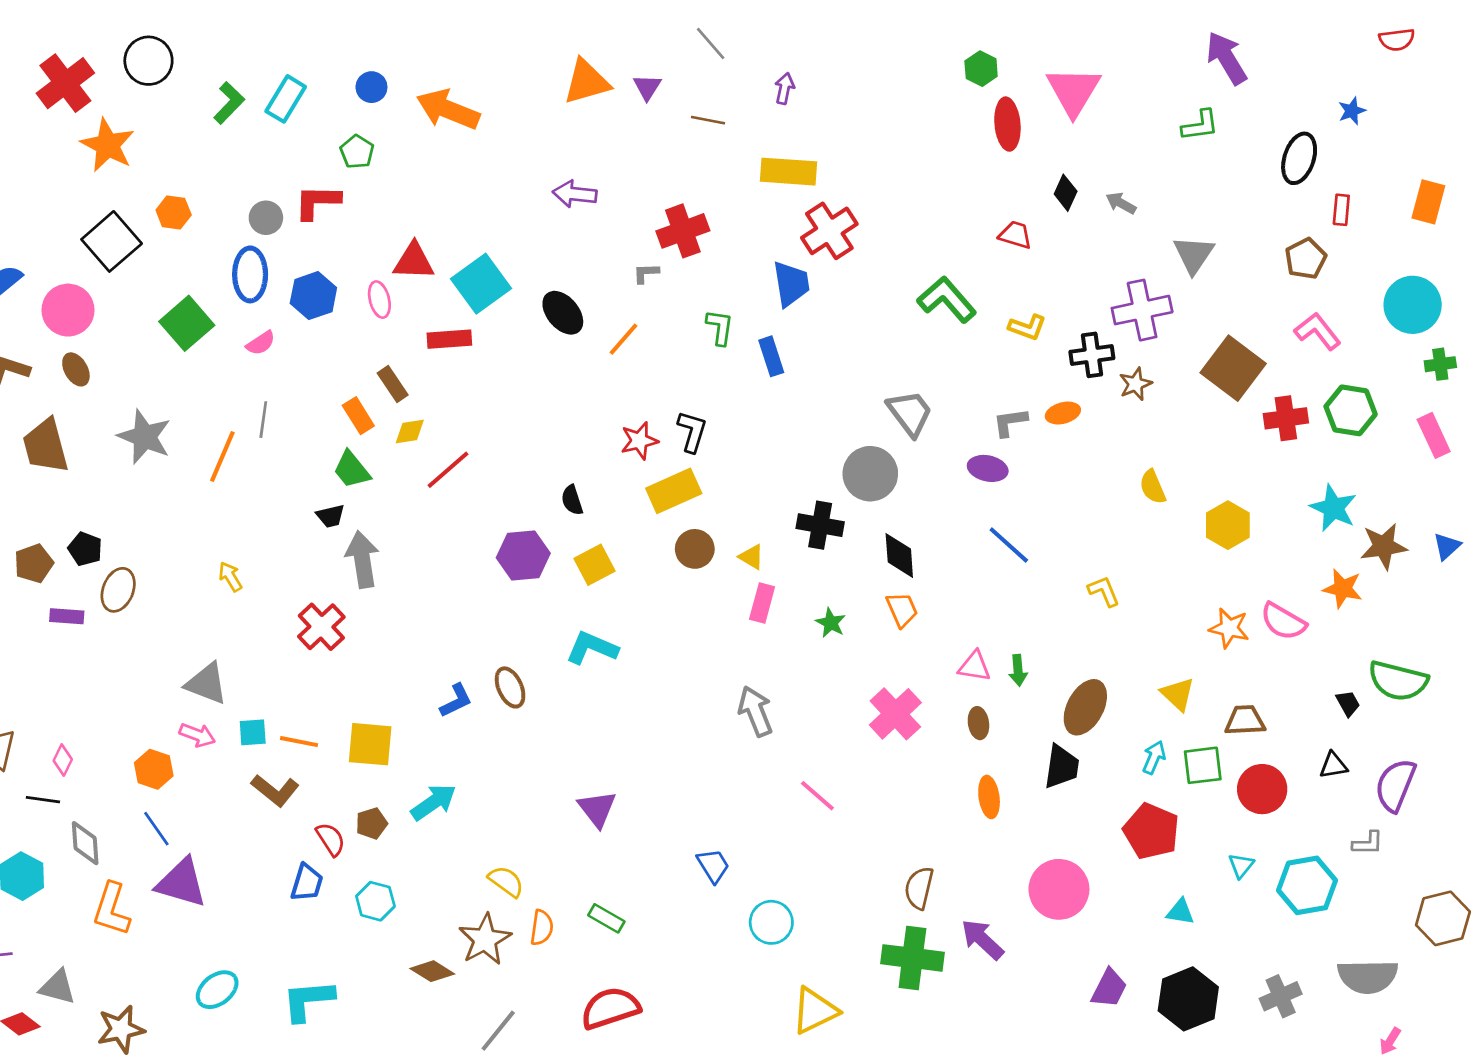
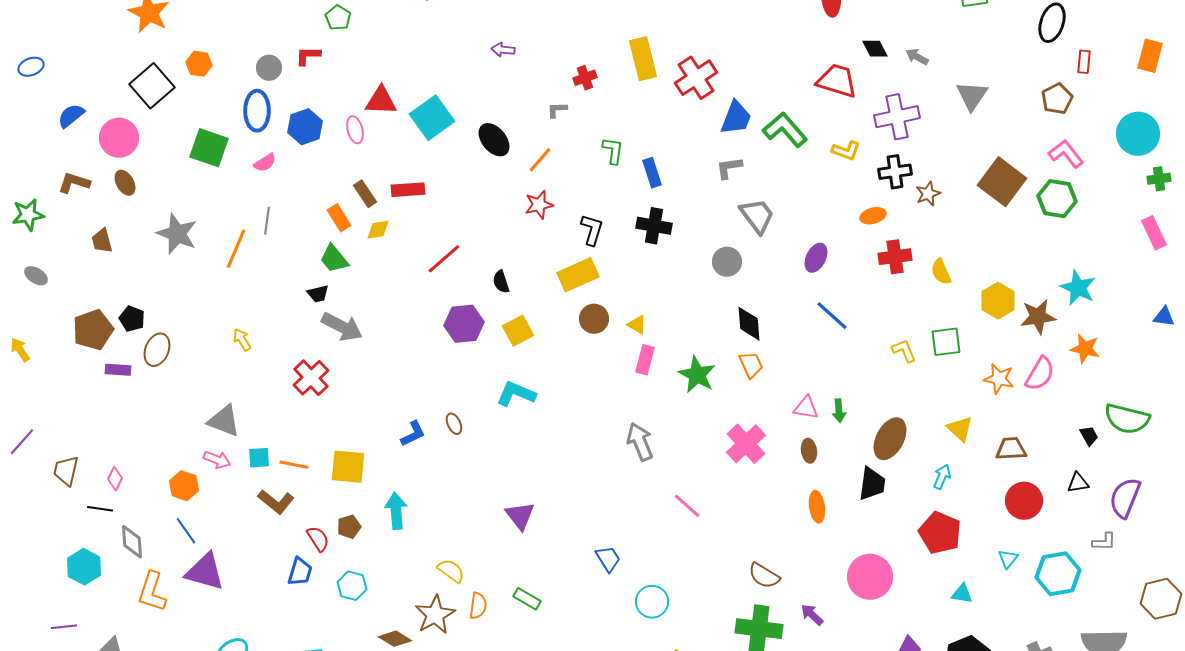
yellow rectangle: (788, 172) -> (643, 59), moved, turned 72
black diamond: (1066, 193) -> (875, 49), turned -52
purple arrow: (575, 194) -> (503, 50), size x0.7
red L-shape: (317, 202) -> (308, 56), size x0.7
red cross: (683, 231) -> (585, 78), size x0.6
red trapezoid: (1015, 235) -> (837, 81), size x1.6
blue trapezoid: (791, 284) -> (736, 118), moved, turned 30
purple cross: (1142, 310) -> (897, 117), moved
green square: (187, 323) -> (209, 148), turned -30
red rectangle: (449, 339) -> (408, 190), moved
green hexagon: (1351, 410) -> (1057, 199), moved
red cross: (1286, 418) -> (895, 257), moved
gray L-shape: (1010, 422) -> (729, 168), moved
red star: (639, 441) -> (539, 205), moved
brown trapezoid: (46, 446) -> (102, 241), size x0.6
purple ellipse: (988, 468) -> (816, 258), turned -76
red line: (448, 470) -> (444, 259), moved
gray circle: (870, 474) -> (727, 262), size x0.7
black cross: (820, 525) -> (654, 226), moved
brown star: (1384, 546) -> (1038, 317), moved
blue triangle: (1447, 546) -> (1164, 317), turned 50
gray arrow: (362, 559) -> (342, 327), turned 126
brown pentagon: (34, 563) -> (93, 330), size x1.4
pink semicircle: (1283, 621) -> (1040, 374), turned -90
green star: (831, 623) -> (697, 375), size x1.6
brown ellipse: (510, 687) -> (454, 424), size x0.7
green square: (1203, 765) -> (946, 342), moved
cyan arrow: (434, 802) -> (396, 511), turned -60
brown semicircle: (919, 888) -> (764, 576), turned -72
purple arrow: (982, 939) -> (812, 615), size x0.7

